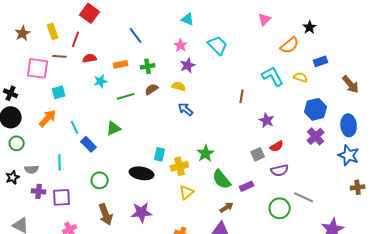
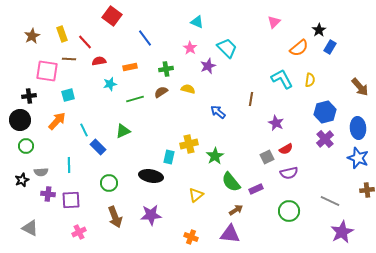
red square: (90, 13) -> (112, 16), moved
red line: (76, 39) -> (85, 42), turned -63
blue rectangle: (321, 61) -> (330, 47), moved, turned -40
purple star: (188, 65) -> (208, 66), moved
green cross: (148, 66) -> (166, 69), moved
yellow semicircle: (301, 77) -> (310, 80), turned 80
black cross: (11, 93) -> (29, 96), moved, turned -32
blue arrow: (186, 109) -> (218, 112), moved
yellow cross: (180, 166) -> (189, 144), moved
gray line: (304, 197) -> (330, 201), moved

